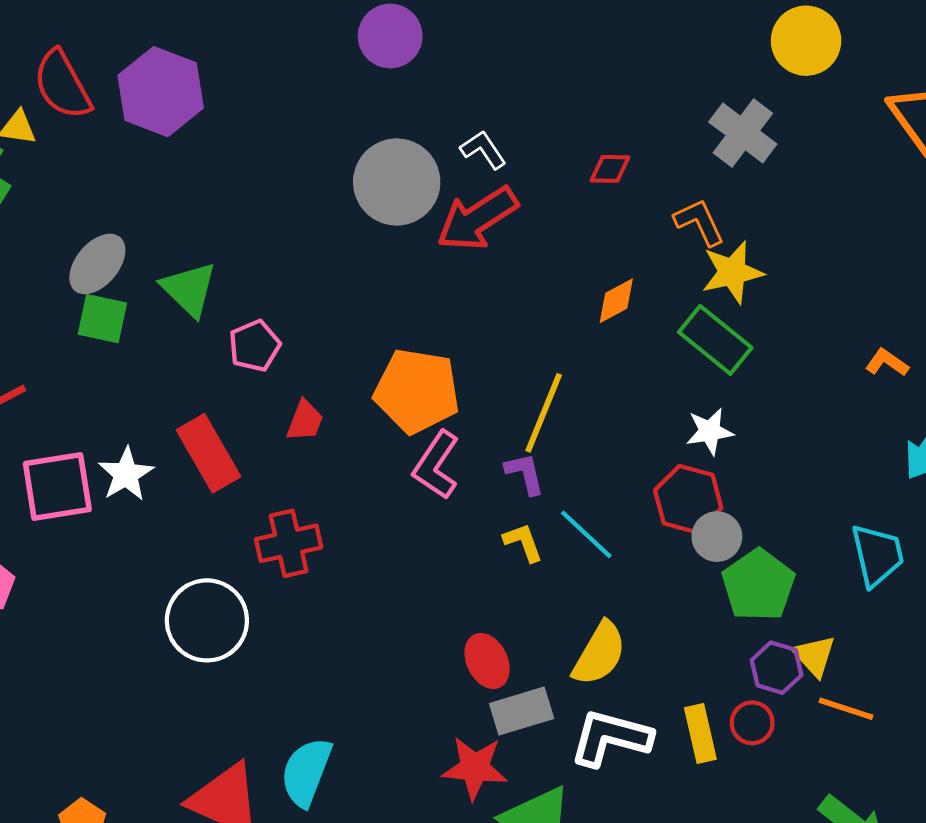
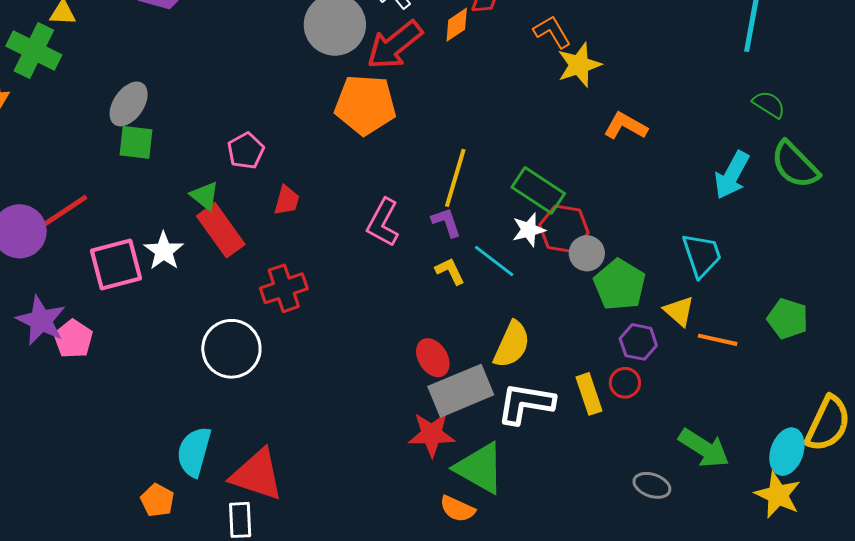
green triangle: (189, 289) -> (205, 196), moved, size x0.7
orange diamond: (616, 301) -> (457, 25), moved
green rectangle: (715, 340) -> (538, 190), moved
orange L-shape: (887, 363) -> (625, 126), moved, size x1.4
orange pentagon: (417, 391) -> (365, 105), moved
white star: (710, 431) -> (529, 230), moved
yellow triangle: (814, 656) -> (679, 311), moved
orange line: (846, 709) -> (718, 340), moved
gray rectangle: (522, 711) -> (461, 391), size x1.4
cyan semicircle: (306, 772) -> (194, 452), moved

